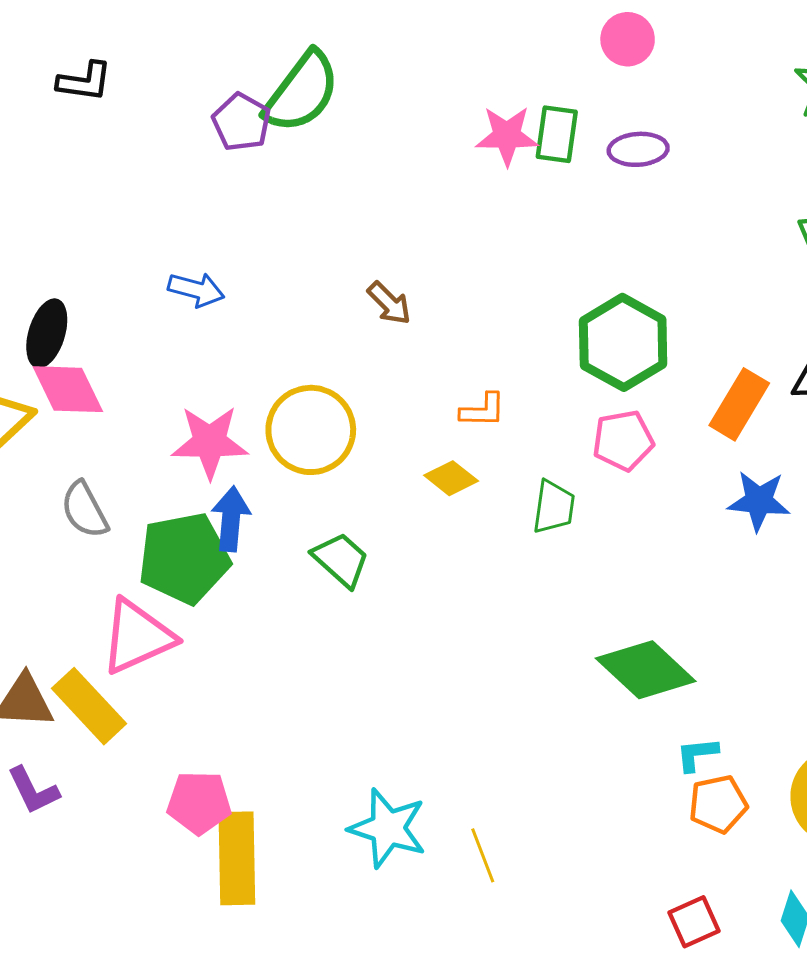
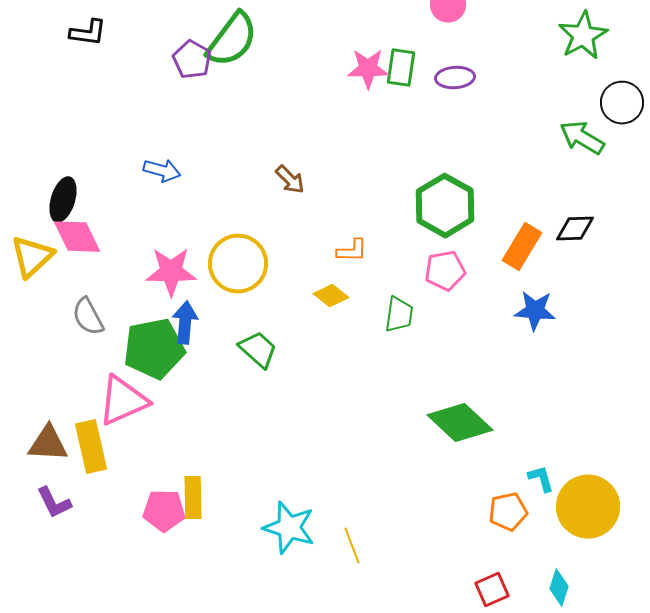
yellow rectangle: (89, 706) -> (91, 447), turned 30
cyan L-shape: (697, 754) -> (541, 479), moved, turned 80
yellow rectangle: (237, 858) -> (193, 498), moved, size x0.7

